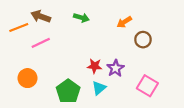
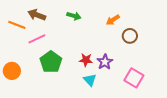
orange line: (19, 27) -> (17, 25), turned 42
orange circle: (27, 78) -> (12, 71), moved
cyan triangle: (99, 88) -> (90, 80), turned -32
green pentagon: (68, 91) -> (51, 62), moved

